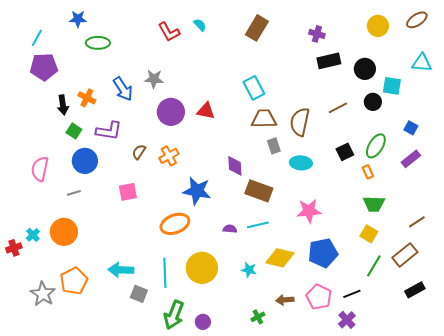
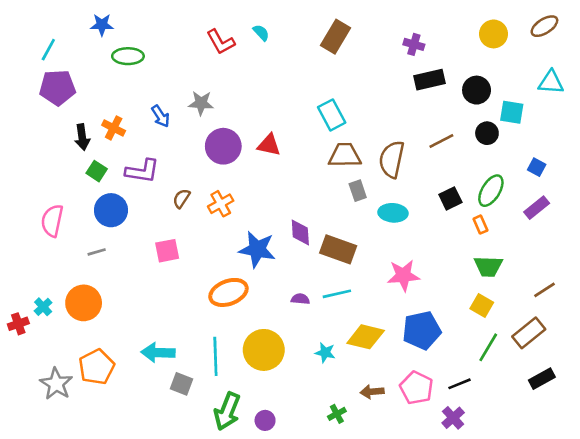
blue arrow: (123, 89) -> (161, 116), size x0.7
purple diamond: (235, 166) -> (300, 232), moved

